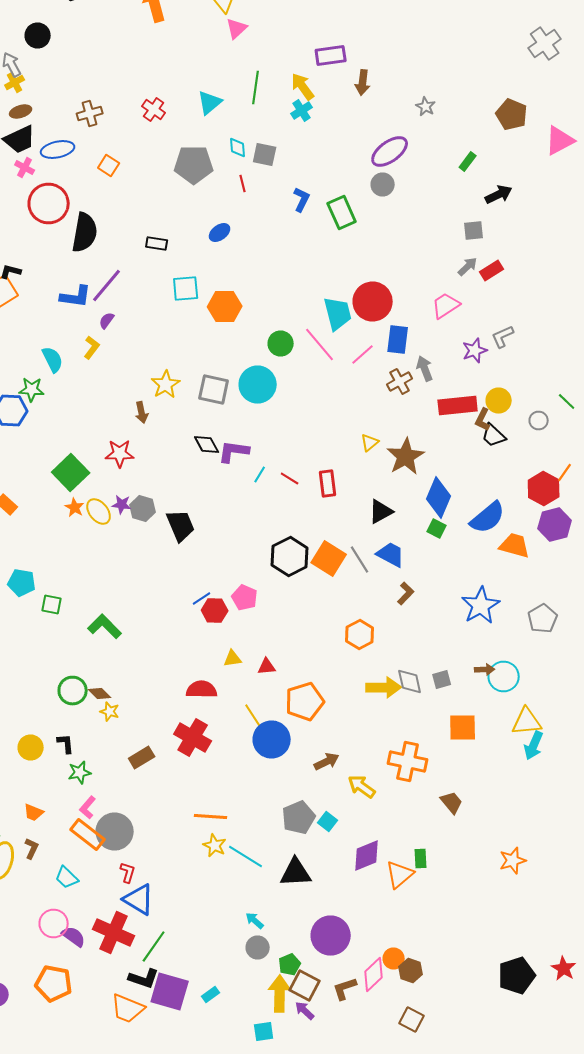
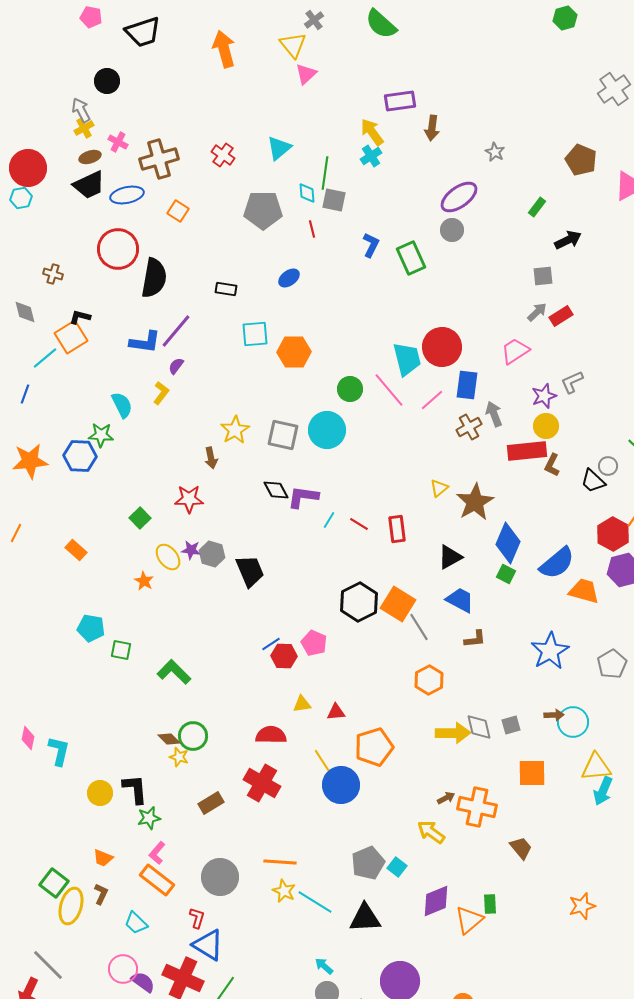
green line: (256, 88) -> (325, 173), moved
brown cross: (90, 114) -> (159, 159), size x1.5
pink cross: (25, 168) -> (118, 142), moved
yellow circle: (499, 400) -> (546, 426), moved
black trapezoid: (494, 436) -> (593, 481), moved
green square: (71, 472) -> (140, 518), size x0.6
orange star: (75, 508) -> (144, 581), moved
gray line: (360, 560) -> (419, 627), moved
brown L-shape: (406, 594) -> (475, 639), turned 40
green circle: (73, 690) -> (193, 736), moved
black L-shape: (66, 744) -> (135, 789), size x1.5
brown arrow: (327, 762) -> (446, 798), moved, size x0.7
gray circle: (115, 832) -> (220, 877), moved

